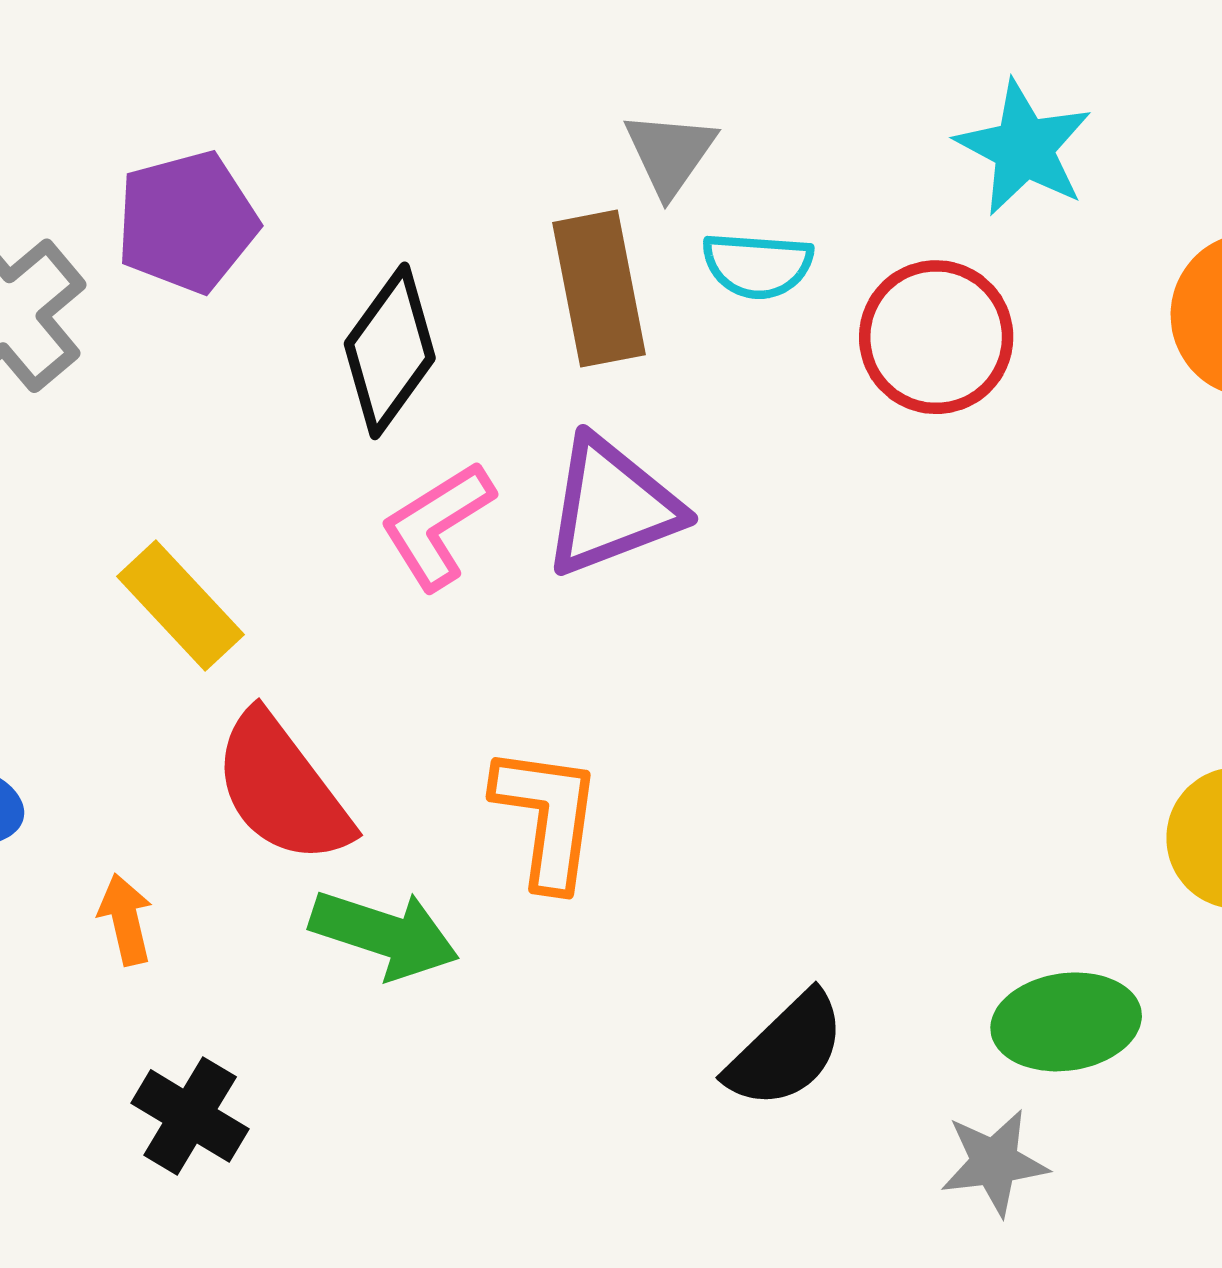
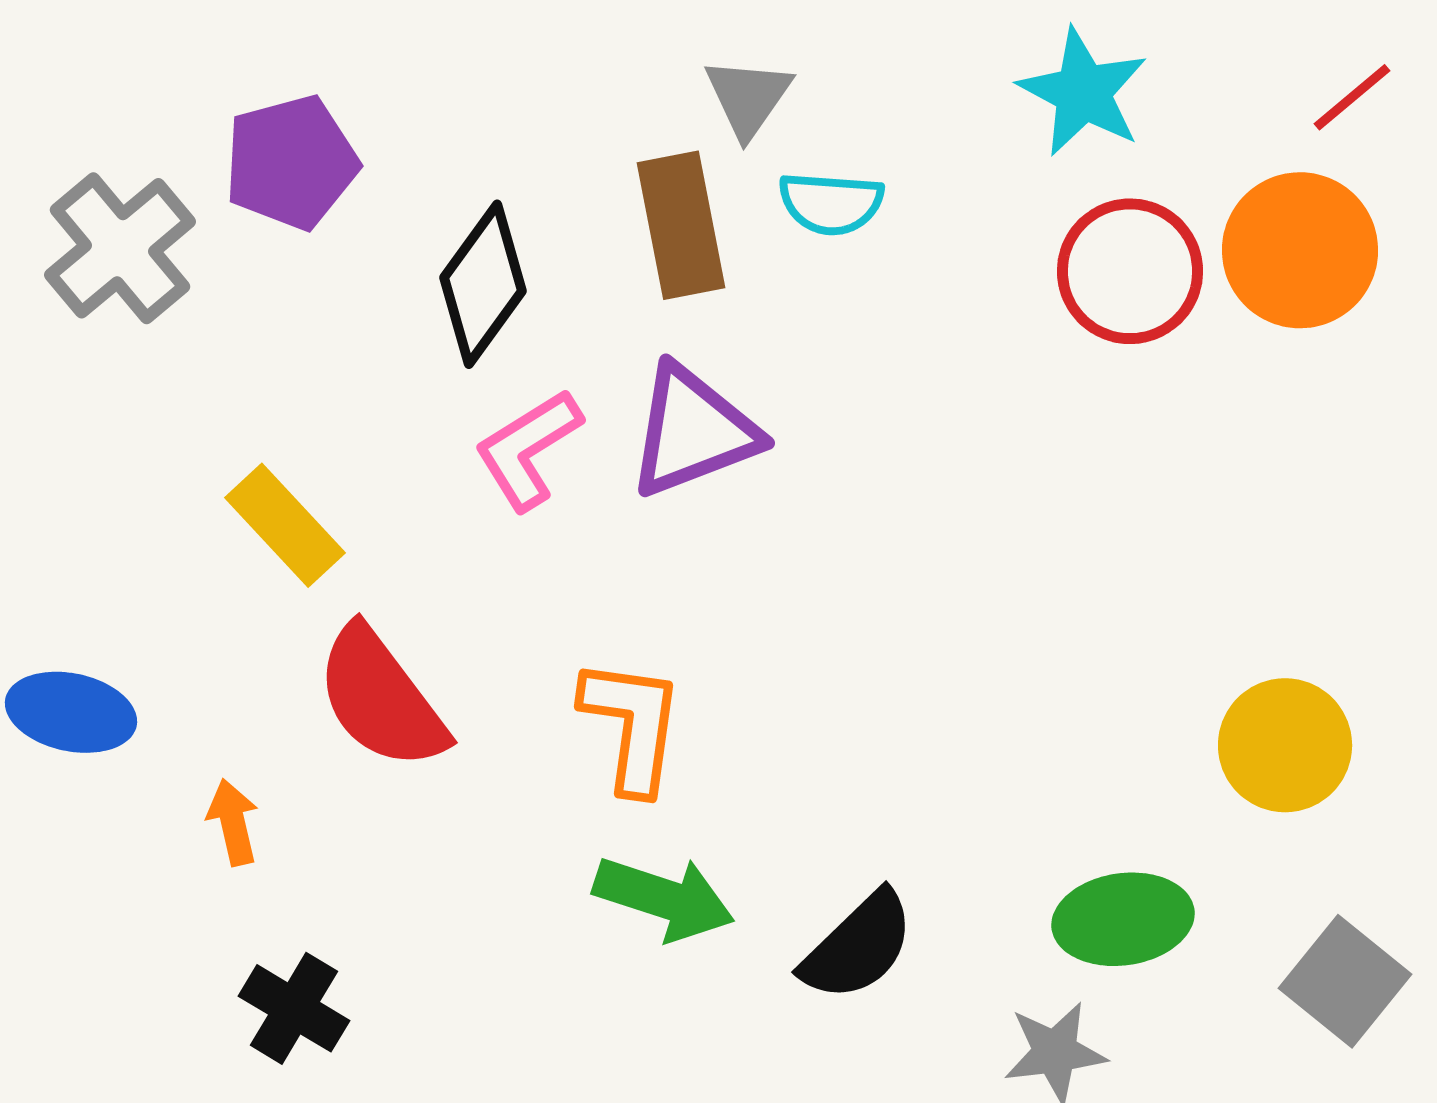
red circle: (936, 337) -> (1130, 271), moved
green arrow: (384, 934) -> (664, 898), moved

